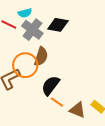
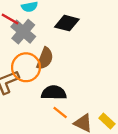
gray cross: (32, 30) -> (23, 32), moved
black semicircle: (51, 85) -> (54, 93), turned 50

